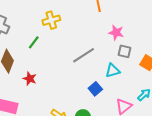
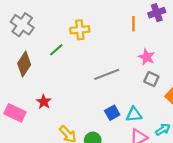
cyan triangle: (113, 71) -> (134, 114), moved
red star: (30, 79) -> (44, 102), moved

